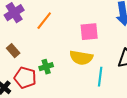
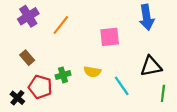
yellow semicircle: (81, 58) -> (92, 72), moved, size x0.7
cyan line: (100, 77) -> (122, 86), turned -42

